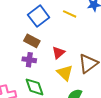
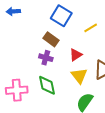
yellow line: (70, 14) -> (91, 28), moved, turned -64
blue square: (39, 16) -> (61, 16), turned -30

